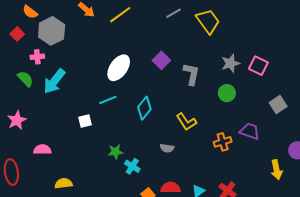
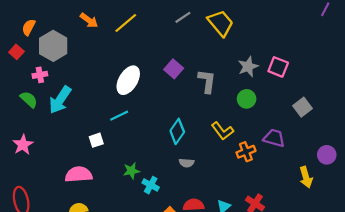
orange semicircle: (30, 12) -> (29, 27), turned 84
cyan diamond: (144, 108) -> (177, 131), moved
yellow L-shape: (186, 122) -> (222, 131), moved
pink semicircle: (42, 150) -> (79, 174), moved, size x1.4

